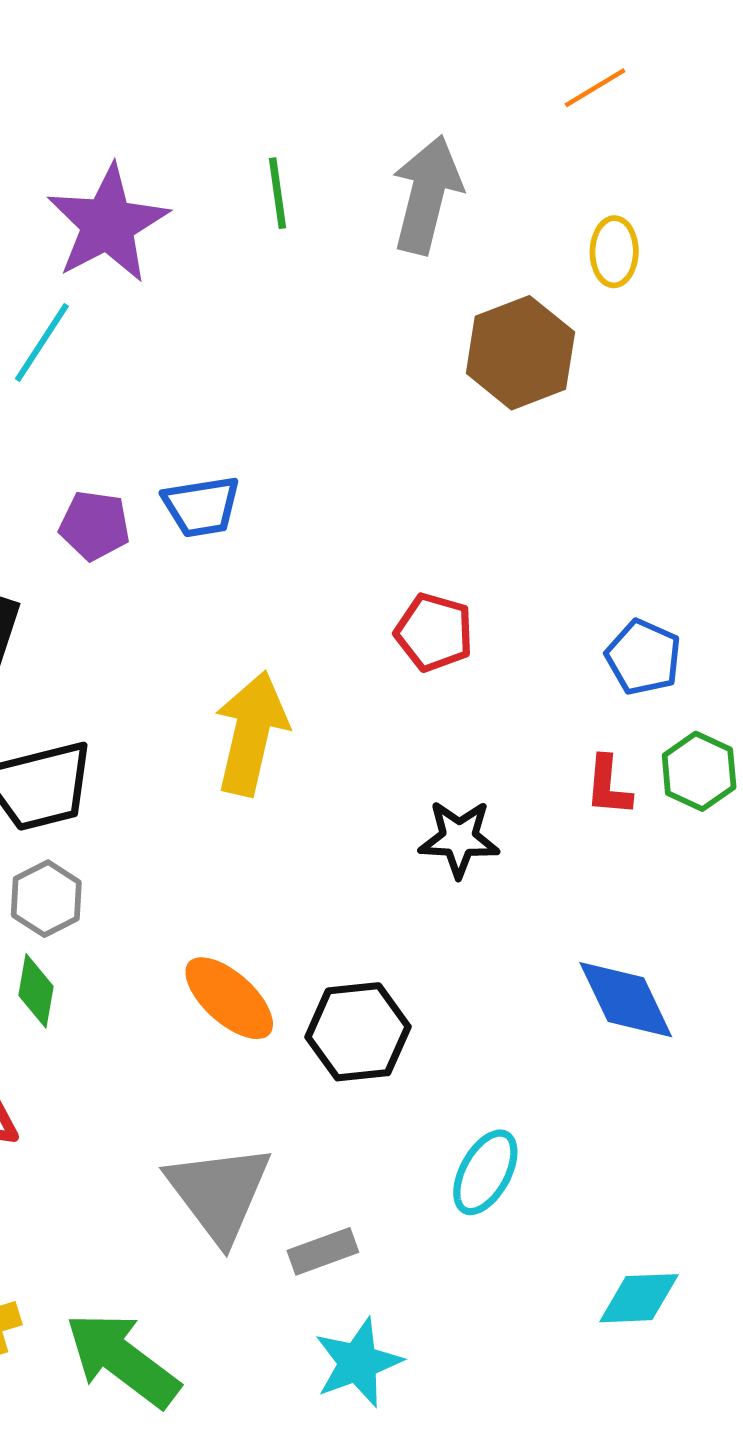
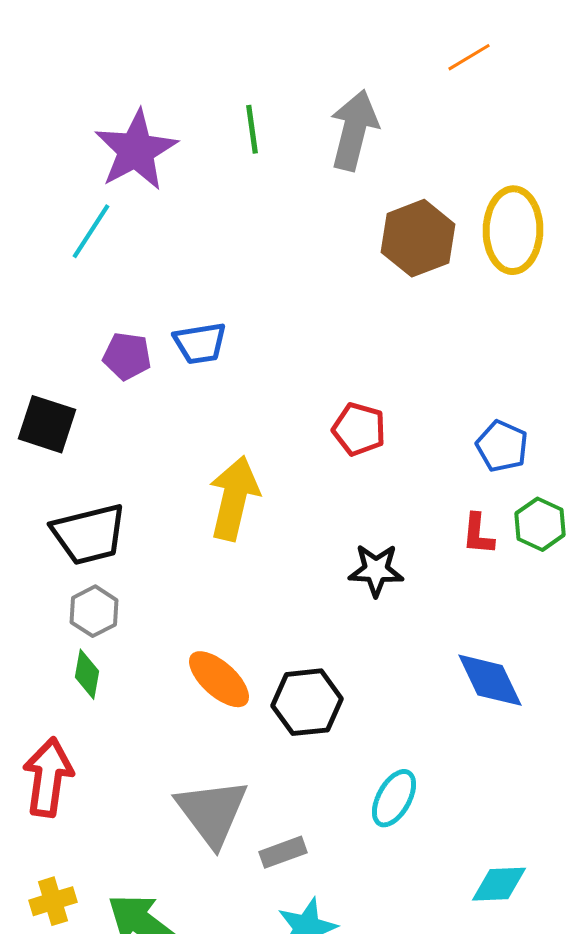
yellow ellipse: (614, 252) -> (513, 230), moved, size x1.8

